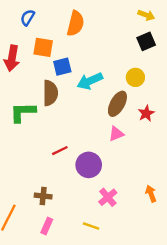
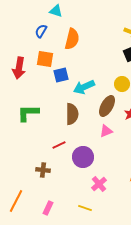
blue semicircle: (28, 17) -> (41, 31), moved
brown semicircle: (50, 93) -> (72, 114), moved
brown cross: (43, 196) -> (43, 170), moved

